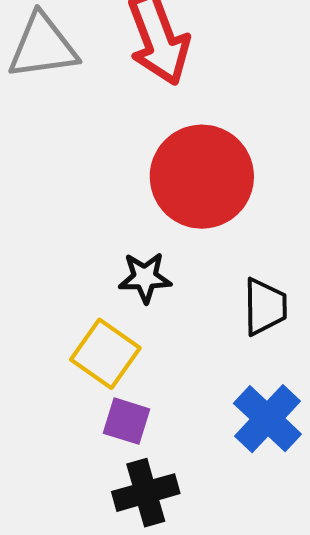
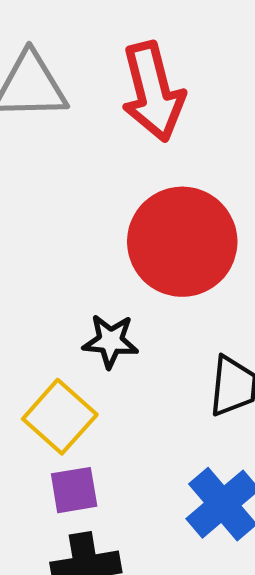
purple square: (126, 421) -> (74, 490), turned -33

